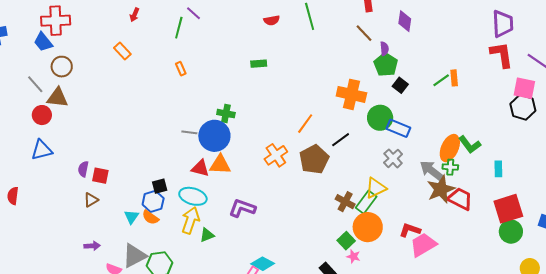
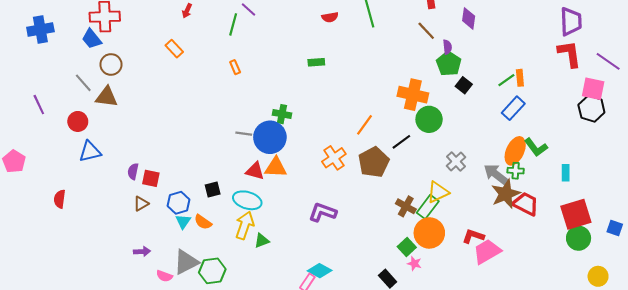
red circle: (42, 115) -> (78, 121), moved
green circle: (380, 118) -> (429, 119), moved
blue rectangle: (398, 128) -> (513, 108), moved, turned -70
blue hexagon: (153, 201) -> (179, 203), moved
purple L-shape: (242, 208) -> (323, 212), moved

